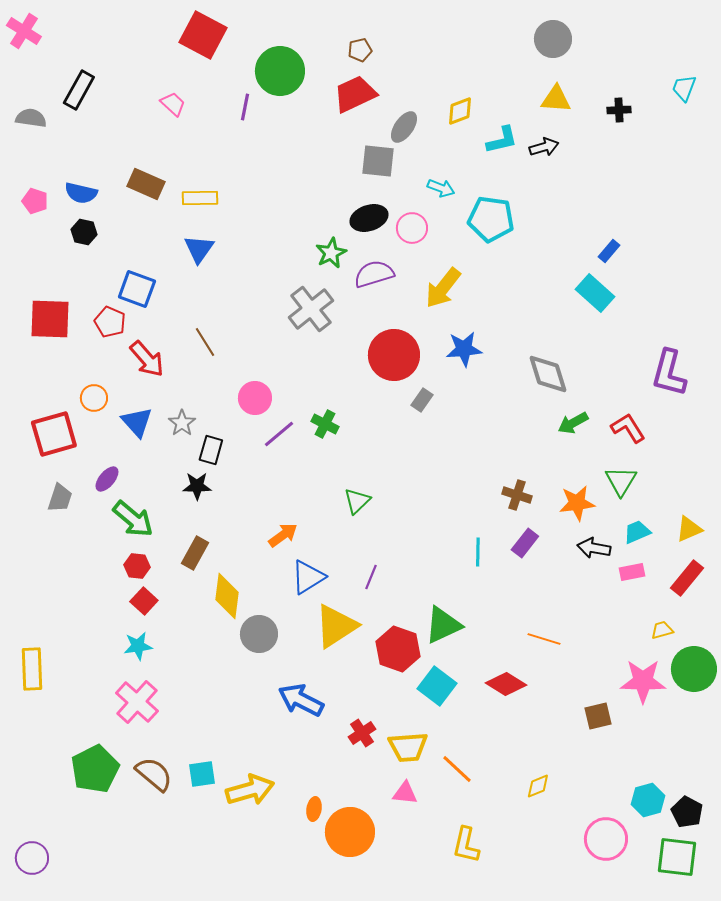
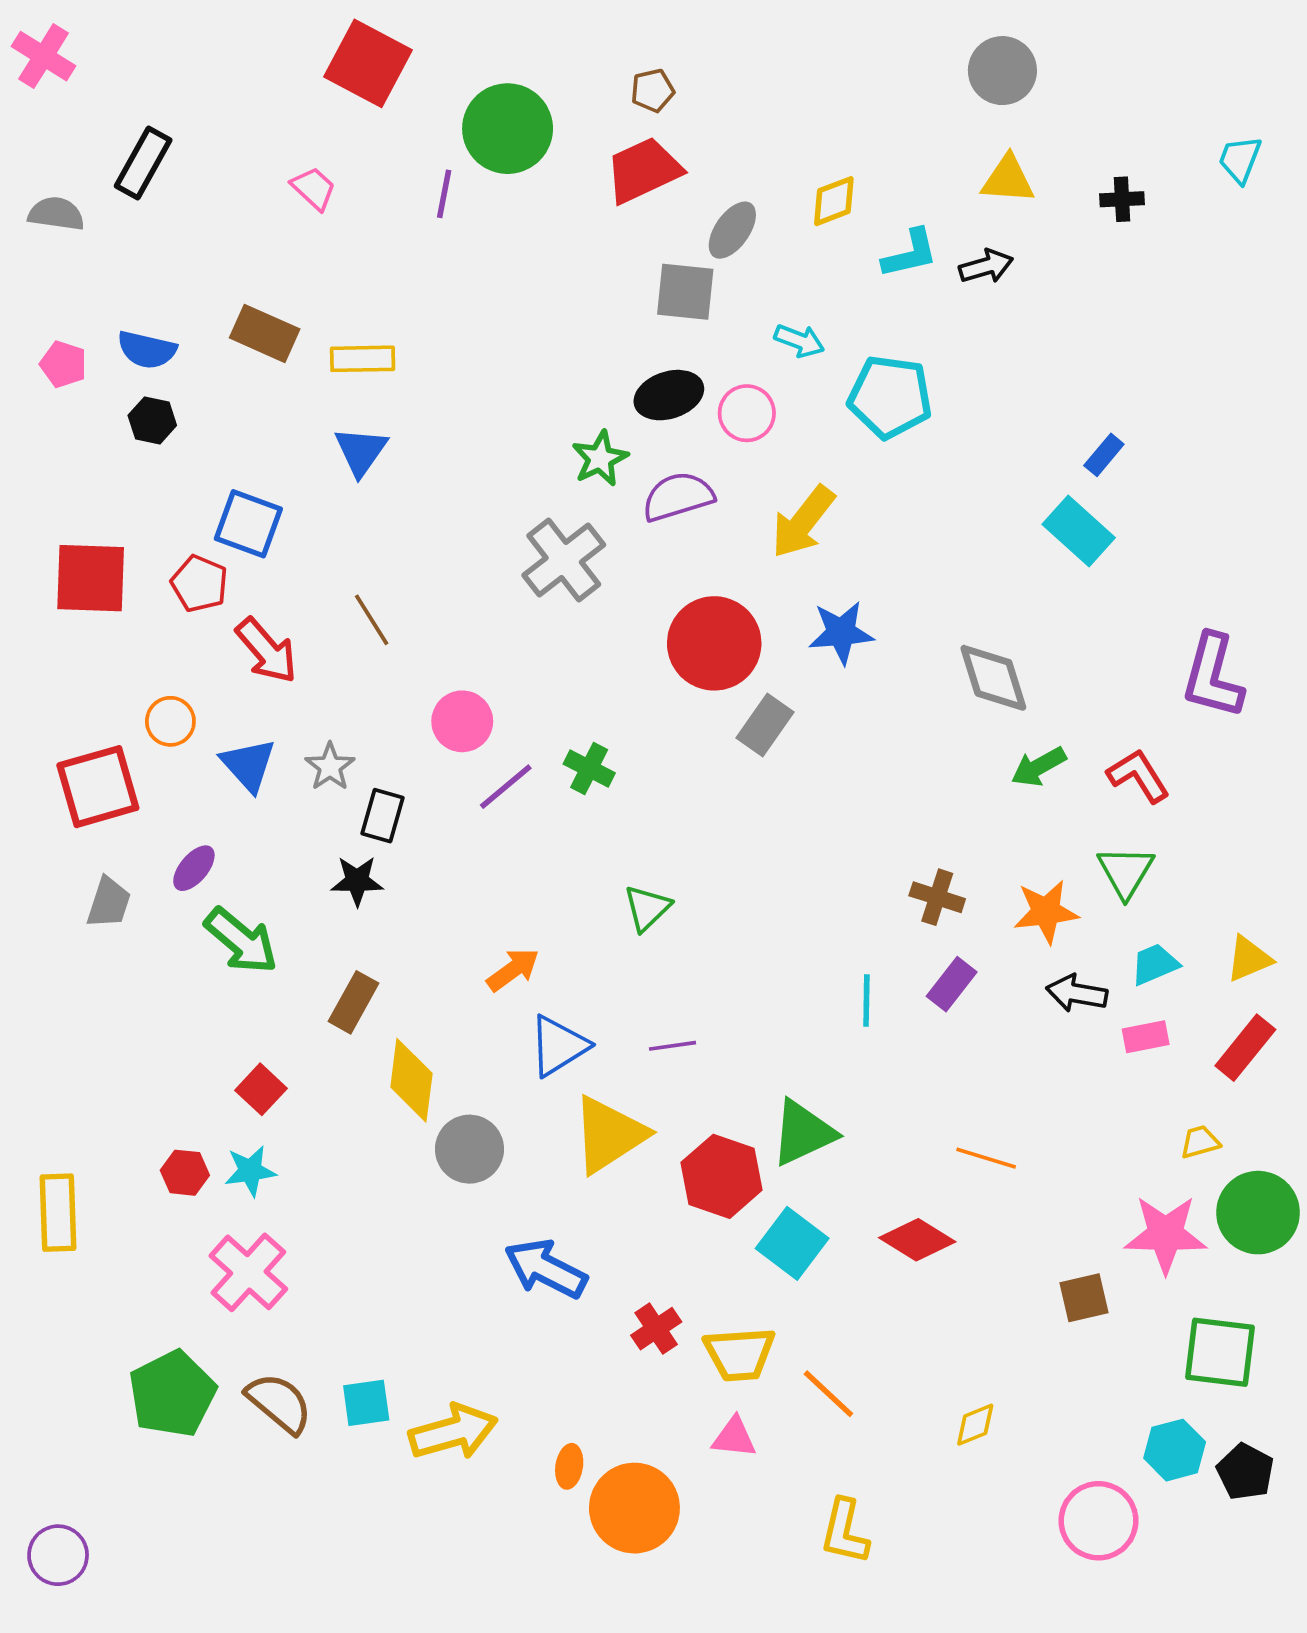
gray rectangle: (422, 400) -> (765, 725), size x1.4
red hexagon: (137, 566) -> (185, 1173), moved
purple line: (371, 577) -> (673, 1046), turned 60
green square: (677, 857) -> (1220, 1352), moved

